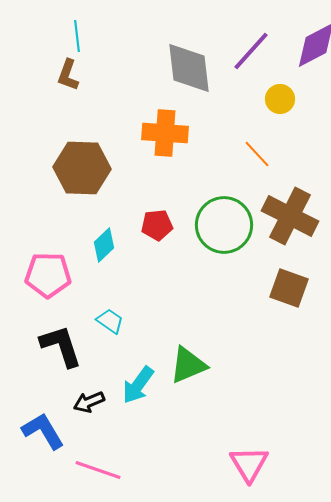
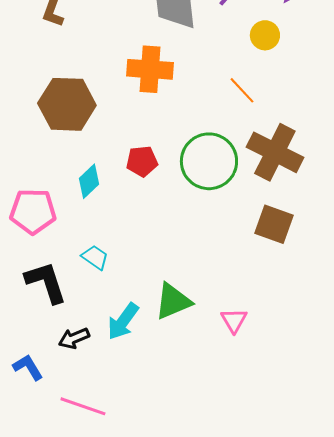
blue L-shape: (43, 431) -> (28, 367), size x0.7
pink triangle: (249, 464) -> (234, 320), moved, size x0.7

